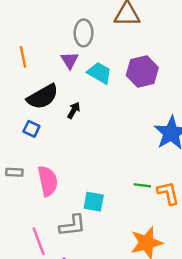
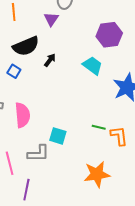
cyan trapezoid: (99, 73) -> (93, 66), moved

